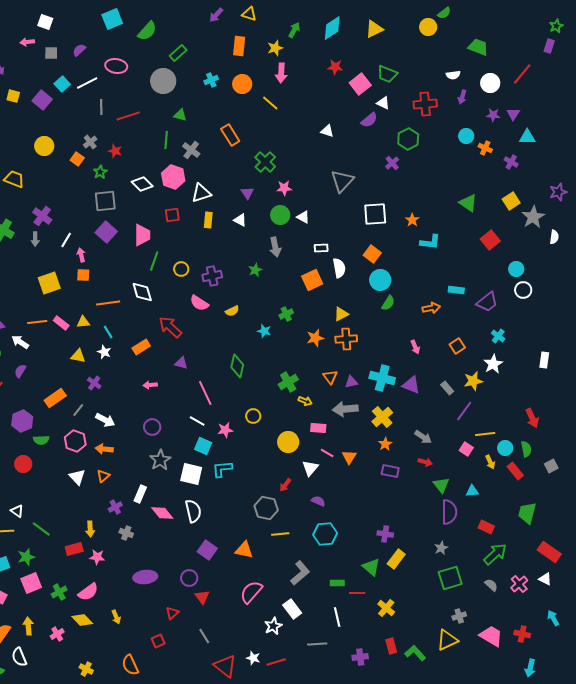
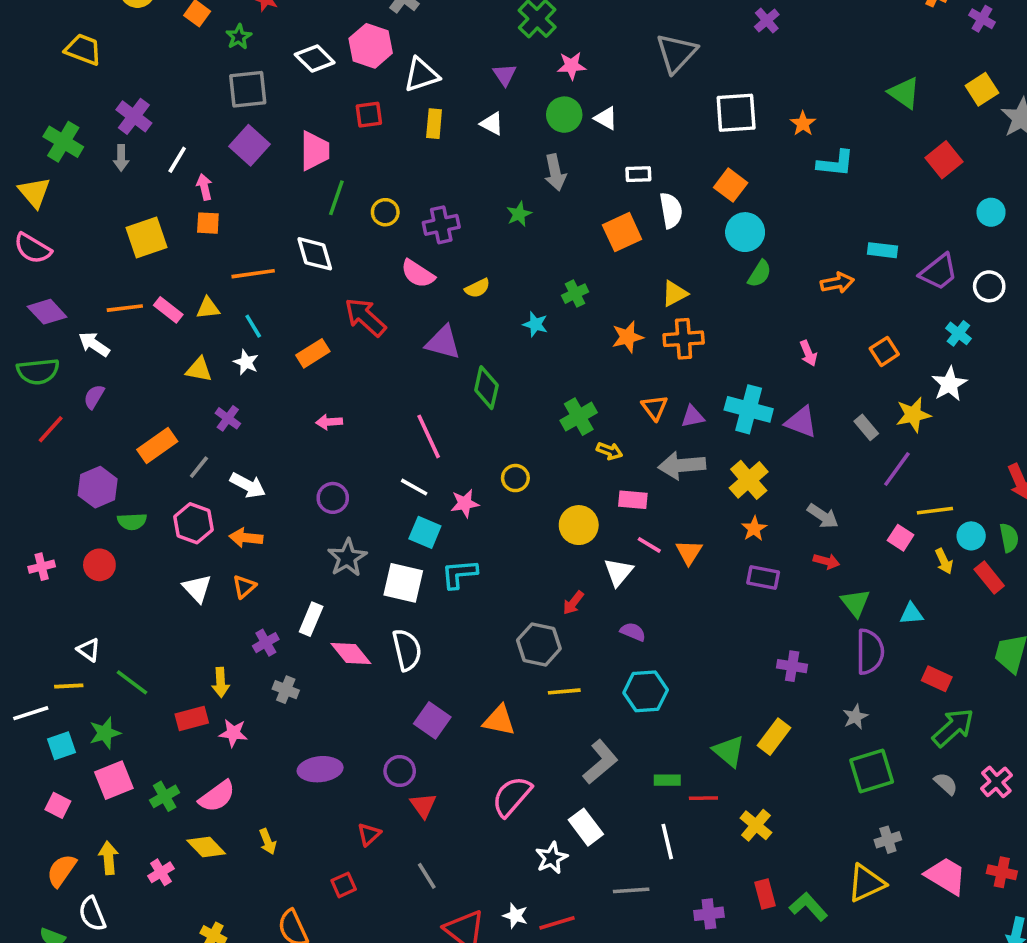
white circle: (523, 290) -> (989, 286), moved
purple triangle: (181, 363) -> (443, 342), moved, size x1.5
purple cross: (385, 534) -> (792, 666), moved

